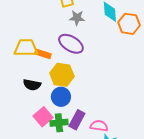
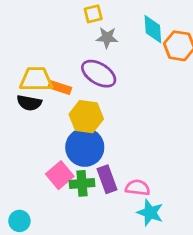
black semicircle: (32, 85) -> (29, 103), moved
blue circle: (61, 97) -> (85, 147), size x1.4
purple rectangle: (77, 120) -> (107, 179), turned -48

